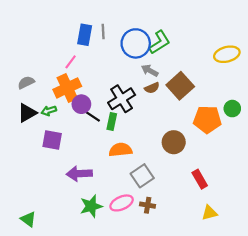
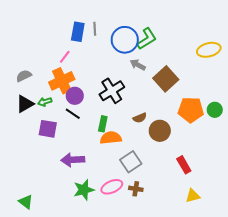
brown semicircle: (152, 88) -> (140, 118), moved
green circle: (232, 109) -> (215, 110), moved
black line: (92, 116) -> (73, 114), moved
green rectangle: (112, 122) -> (103, 124), moved

